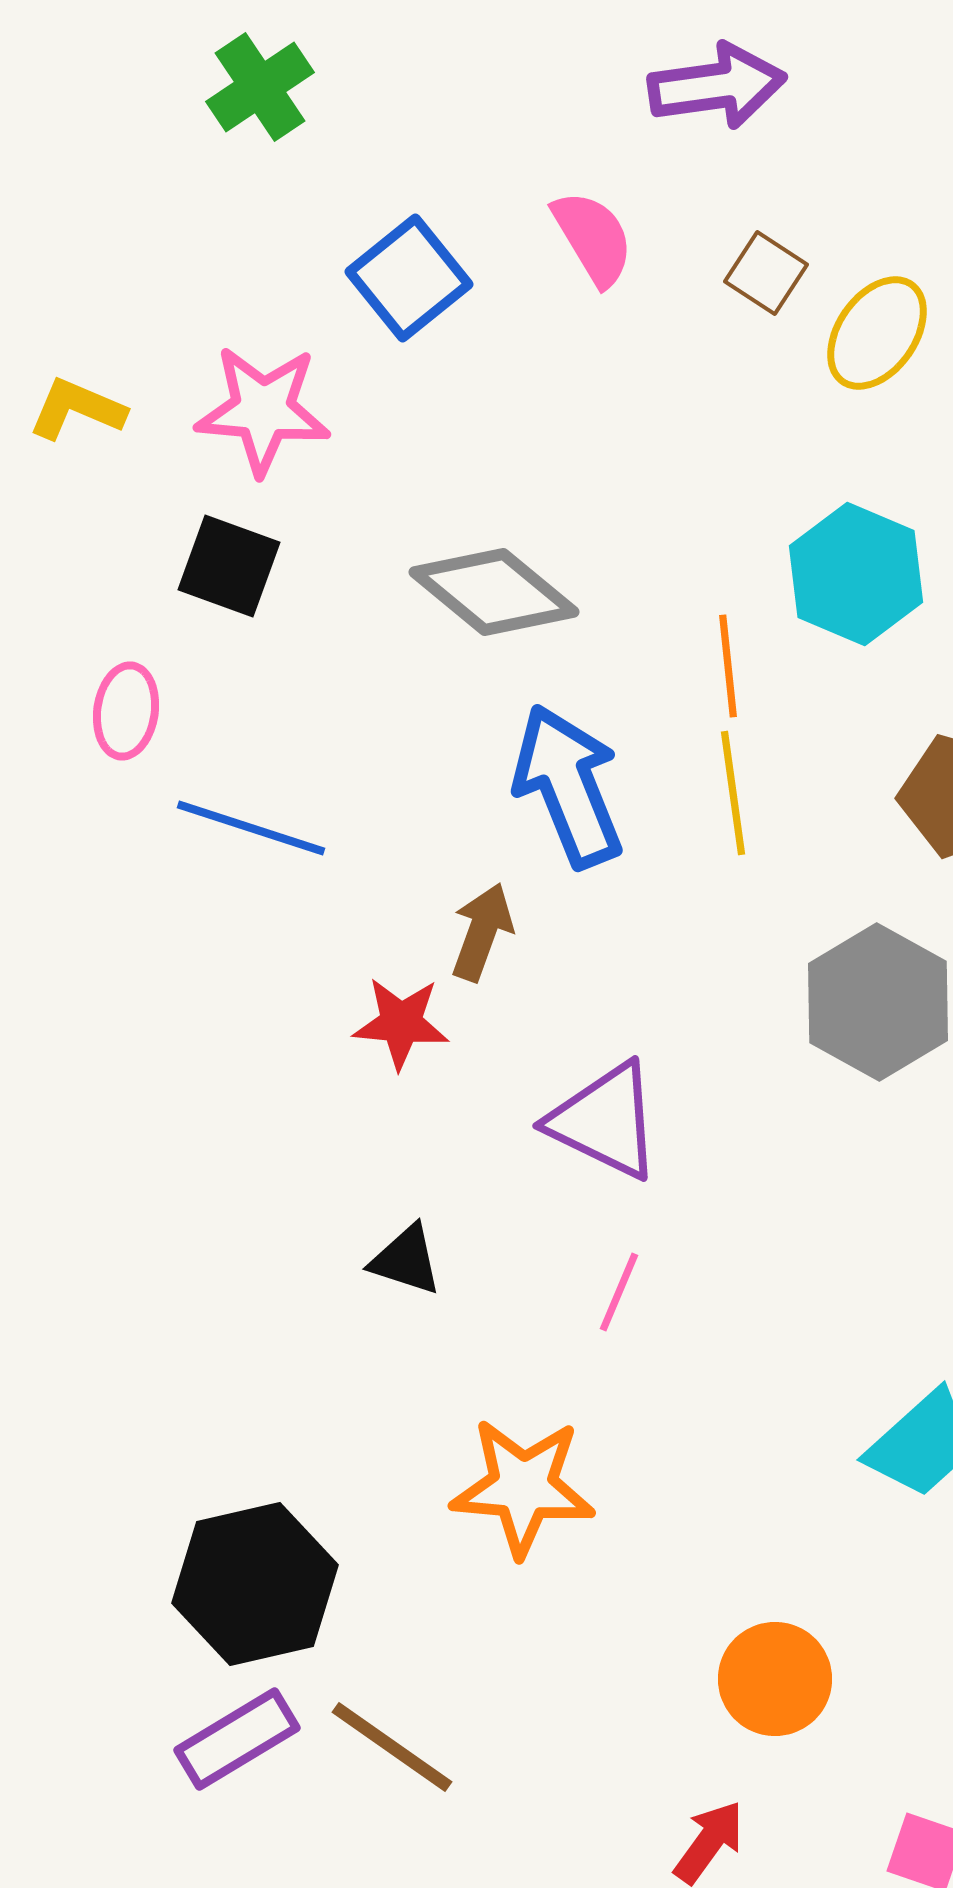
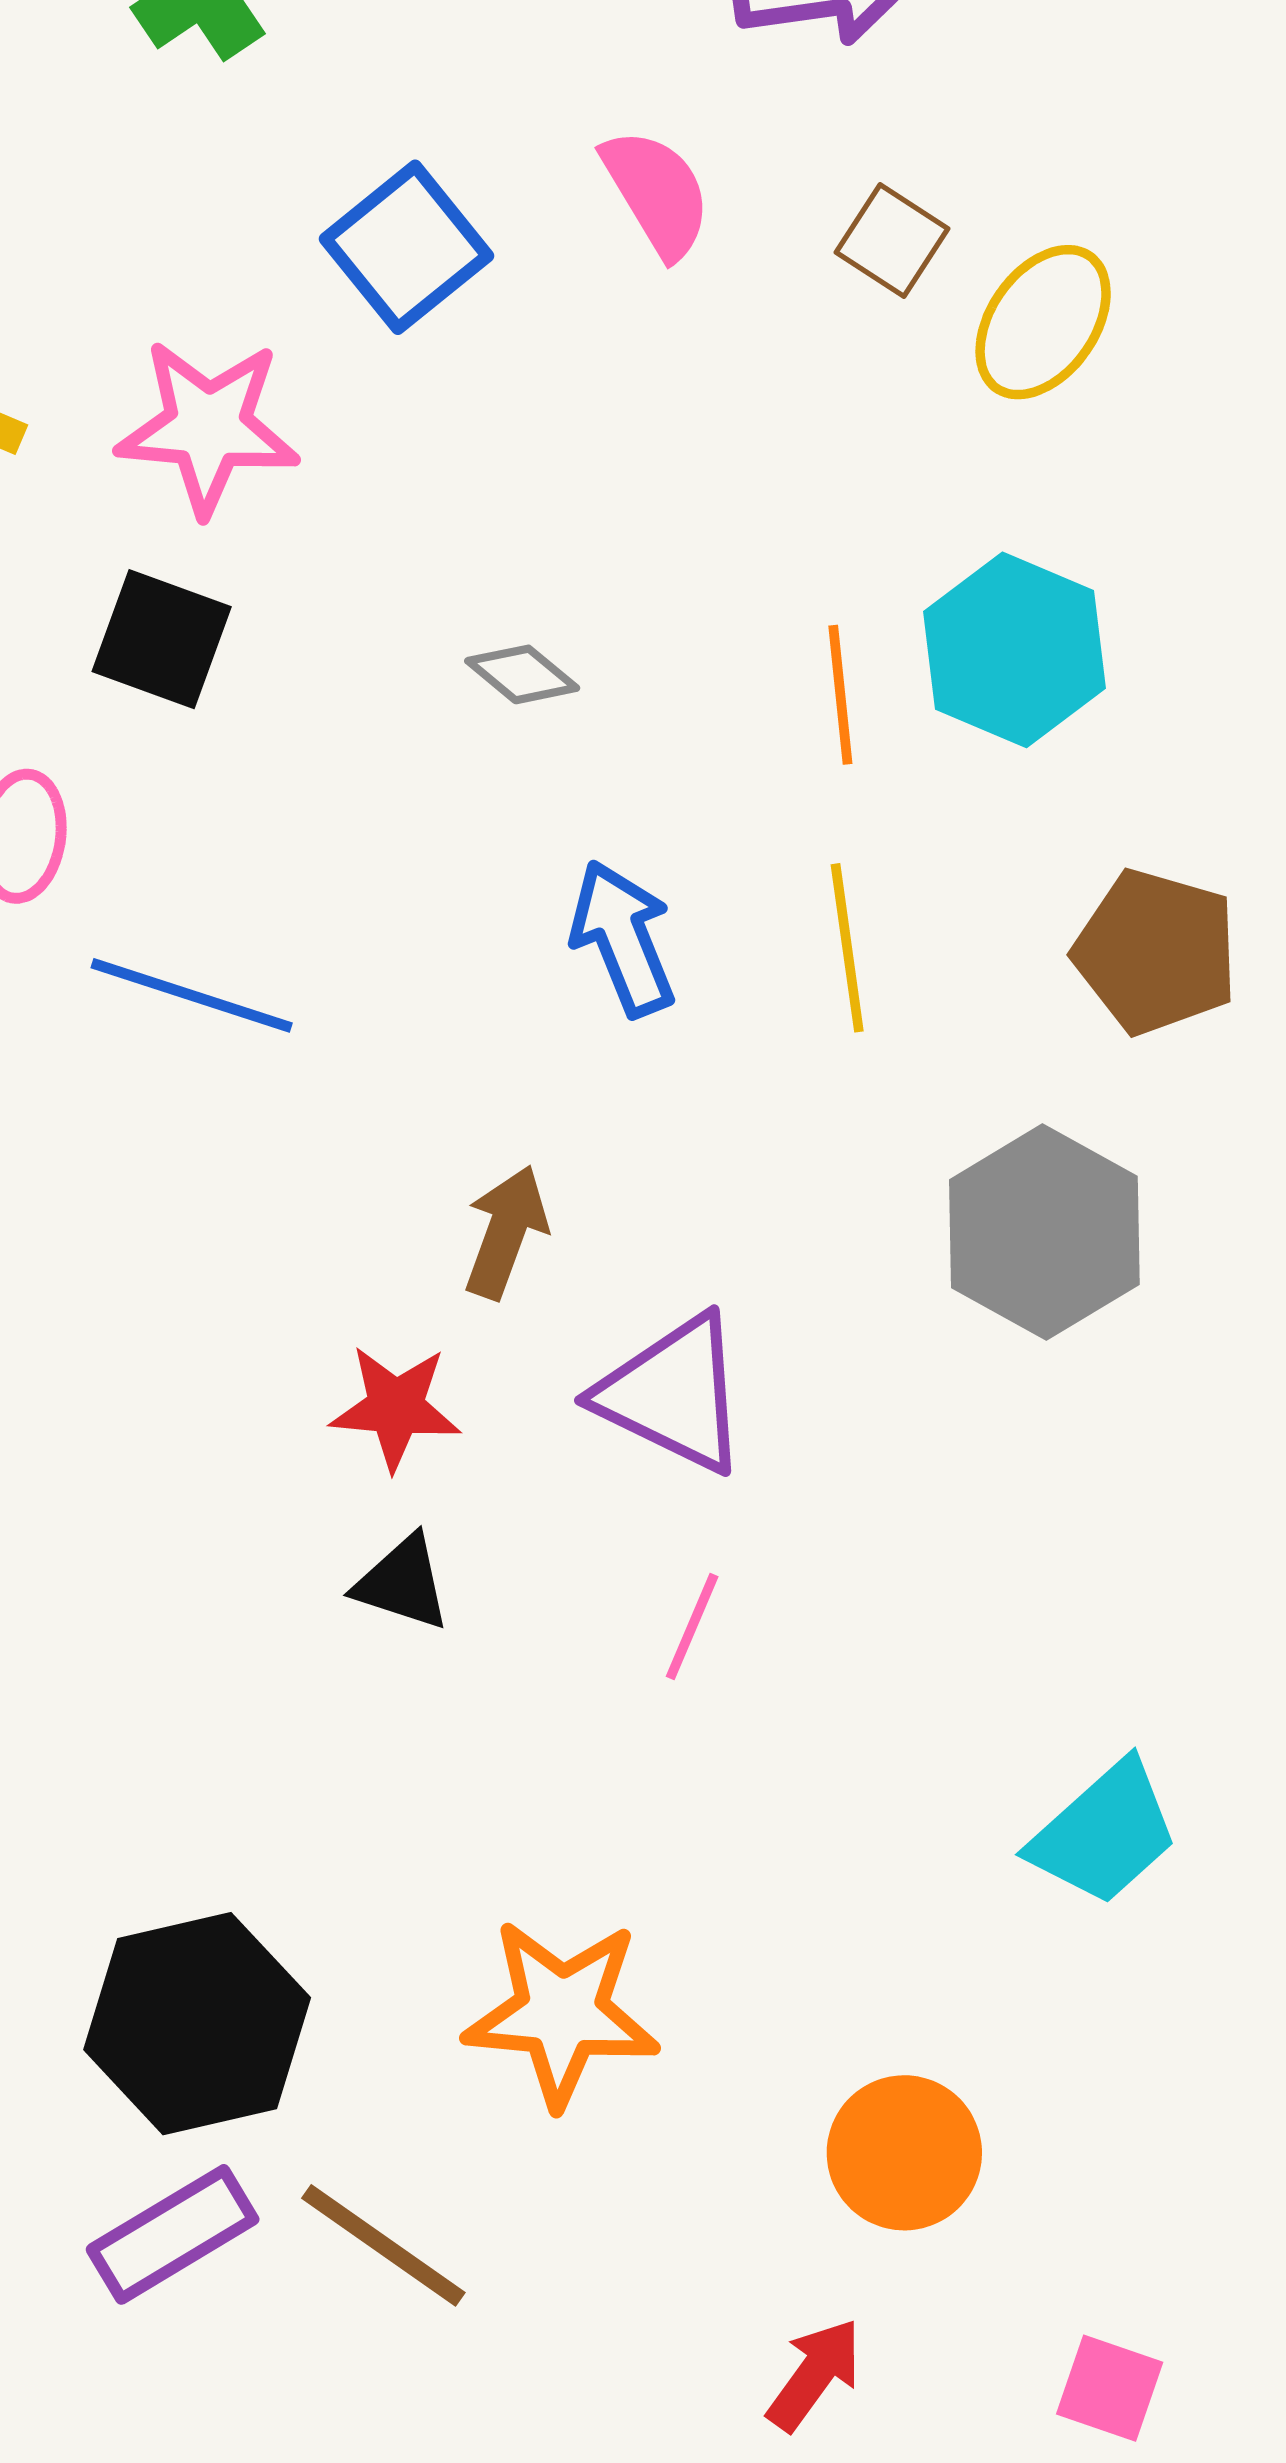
gray diamond: (494, 592) -> (522, 674), size x0.5
orange line: (728, 666) -> (840, 695), moved
blue arrow: (568, 786) -> (623, 938), size x0.7
brown arrow: (482, 932) -> (506, 1232), moved
red star: (401, 1023) -> (396, 1407), moved
orange star: (523, 1487) -> (562, 2013), moved

